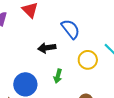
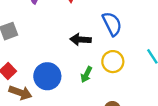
yellow circle: (88, 60) -> (113, 62), moved

